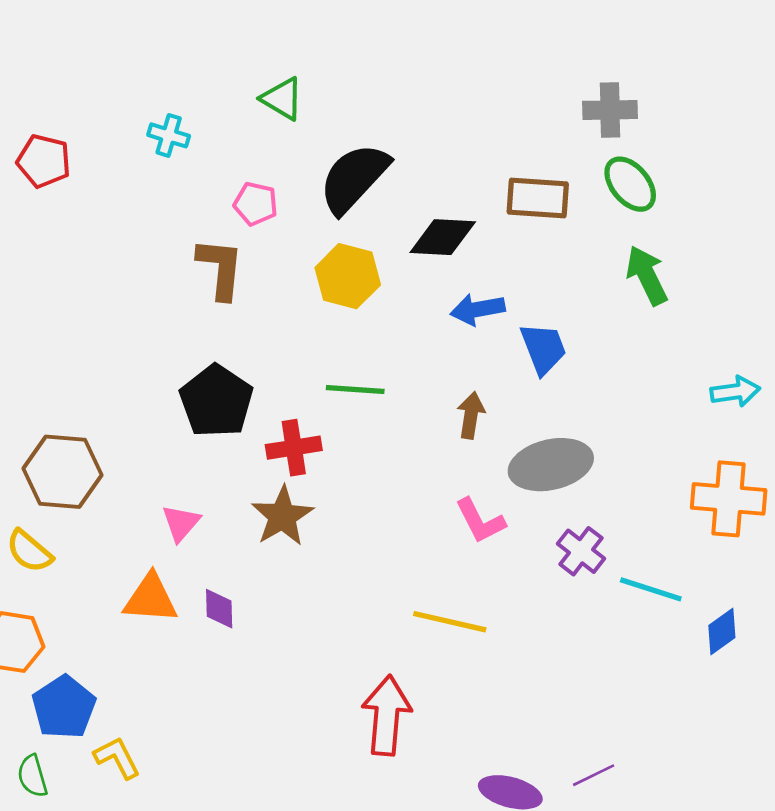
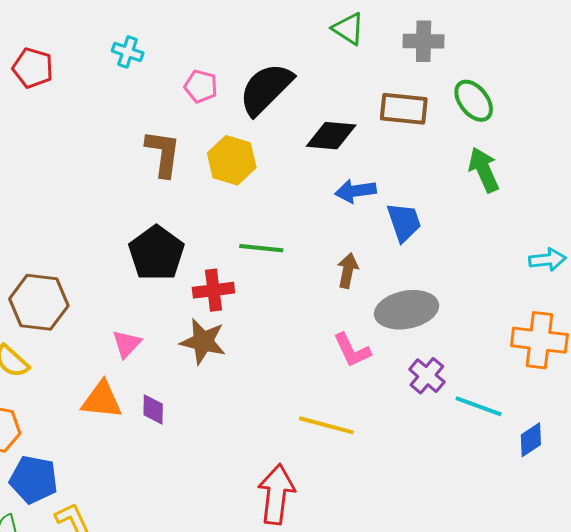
green triangle: (282, 99) -> (348, 29), moved
gray cross: (610, 110) -> (424, 41), moved
pink pentagon: (256, 204) -> (201, 86), moved
yellow hexagon: (348, 276) -> (232, 160), moved
brown star: (282, 516) -> (203, 341), turned -30
blue pentagon: (64, 707) -> (34, 479), turned -30

